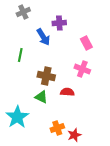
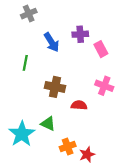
purple cross: (59, 23) -> (80, 34), moved
pink cross: (82, 69) -> (104, 86), moved
green triangle: (41, 97) -> (48, 124), moved

